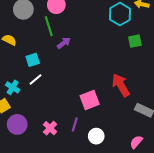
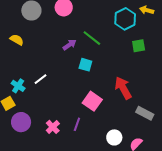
green line: (49, 26) -> (92, 38), moved, turned -36
cyan square: (33, 60) -> (85, 65), moved, turned 32
pink square: (90, 100) -> (92, 101), turned -36
white circle: (96, 136) -> (114, 137), moved

